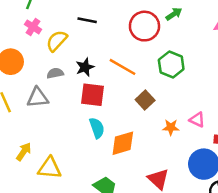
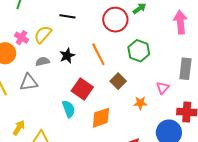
pink cross: (33, 27) -> (21, 38), moved
orange line: (123, 67) -> (98, 54), turned 35
red square: (92, 95) -> (82, 89), moved, turned 30
pink triangle: (197, 120) -> (163, 88), moved, turned 48
cyan semicircle: (97, 128) -> (69, 109), moved

